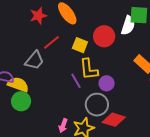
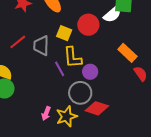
white semicircle: (128, 25) -> (112, 14), turned 30
red line: (51, 42) -> (18, 42), moved
gray trapezoid: (34, 60) -> (41, 46), moved, turned 140

